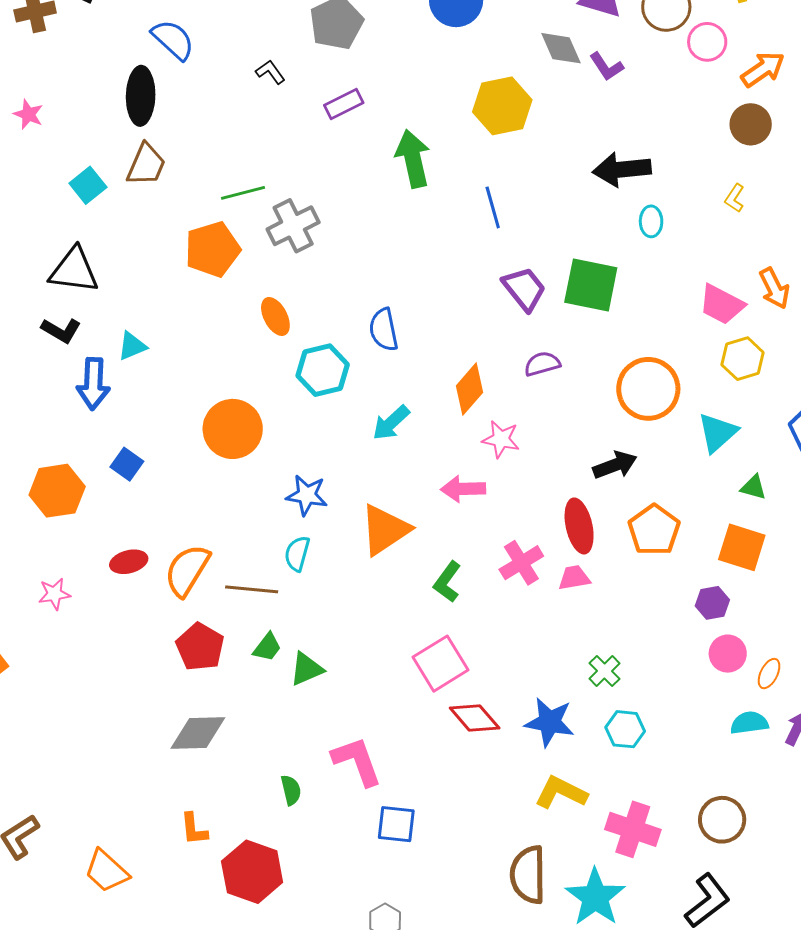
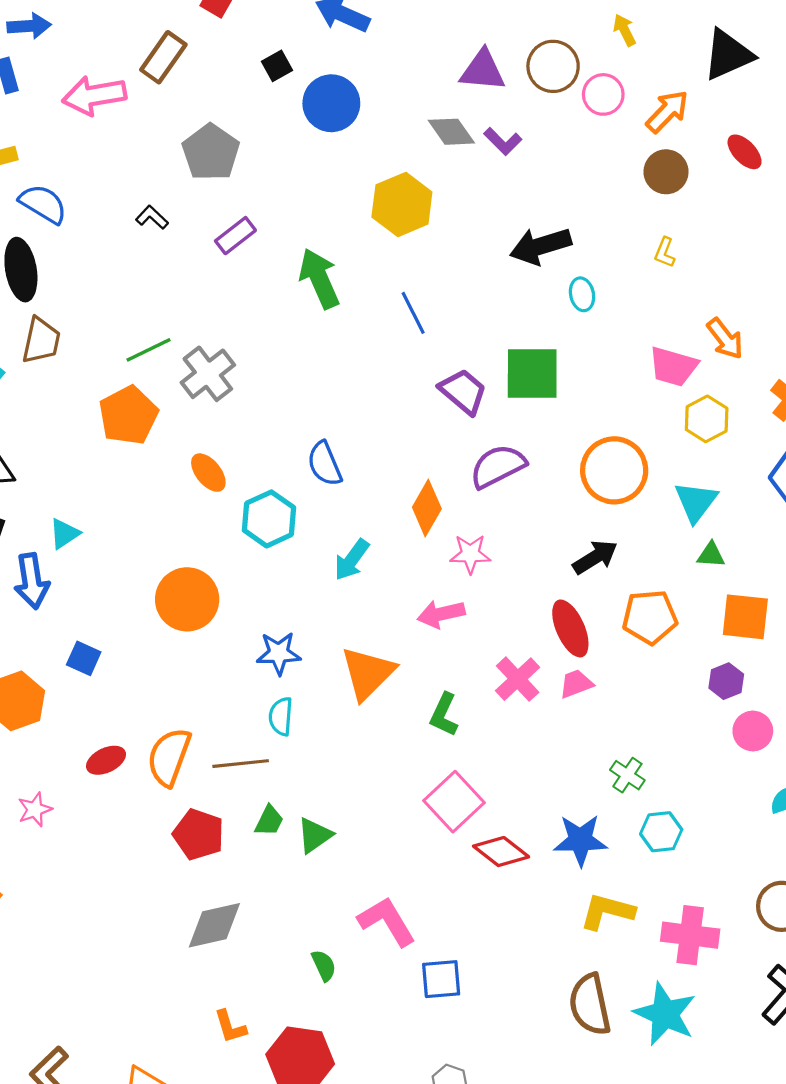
purple semicircle: (542, 364) -> (498, 466), size x1.5
green triangle: (753, 487) -> (711, 555), moved
orange pentagon: (654, 530) -> (650, 617), turned -30

